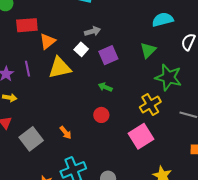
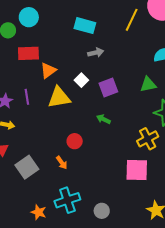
gray arrow: (93, 31) -> (96, 53), moved
green triangle: (148, 50) -> (148, 84), turned 30
red circle: (101, 115) -> (75, 141), moved
pink square: (141, 136) -> (137, 170), turned 30

